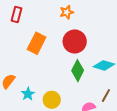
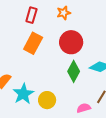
red rectangle: (17, 15) -> (31, 15), moved
cyan star: (28, 94) -> (23, 94), size x1.5

